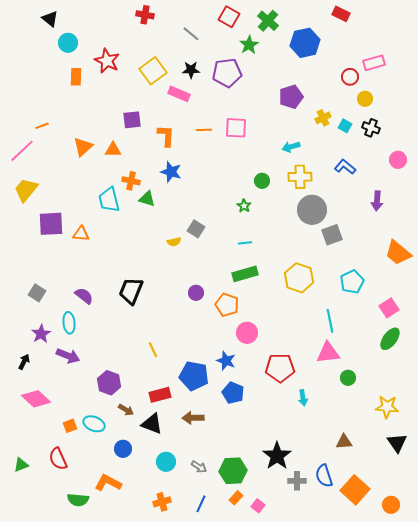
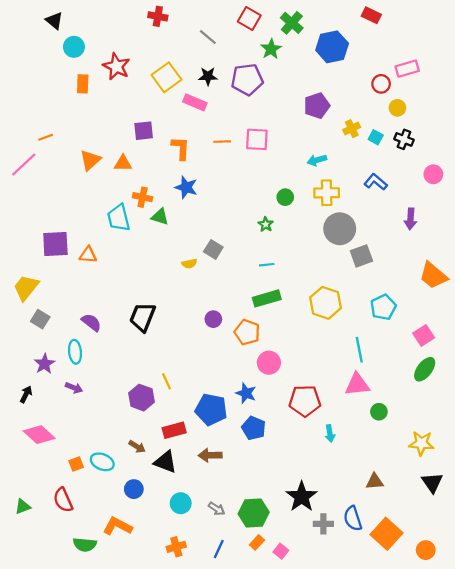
yellow trapezoid: (26, 190) -> (26, 288), moved
purple arrow: (68, 356) -> (74, 388), size x0.7
purple hexagon: (109, 383) -> (141, 398), moved

